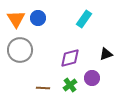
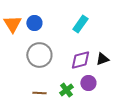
gray circle: (20, 50) -> (39, 55), moved
purple diamond: (70, 58) -> (80, 60), moved

